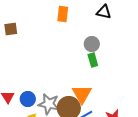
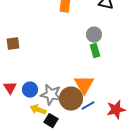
brown square: (11, 29) -> (13, 44), moved

